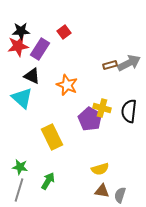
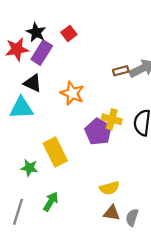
black star: (21, 31) -> (36, 32), moved, turned 30
cyan triangle: (22, 98) -> (21, 108), turned -45
green star: (20, 167) -> (29, 168), moved

